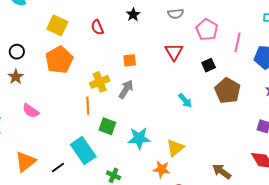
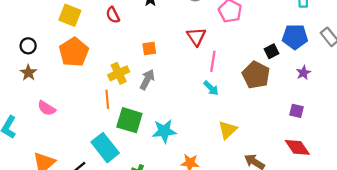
pink line: (238, 42) -> (213, 61), moved
black square: (209, 65) -> (271, 51), moved
green square: (107, 126) -> (129, 120), size x1.4
yellow triangle: (175, 148) -> (228, 130), moved

